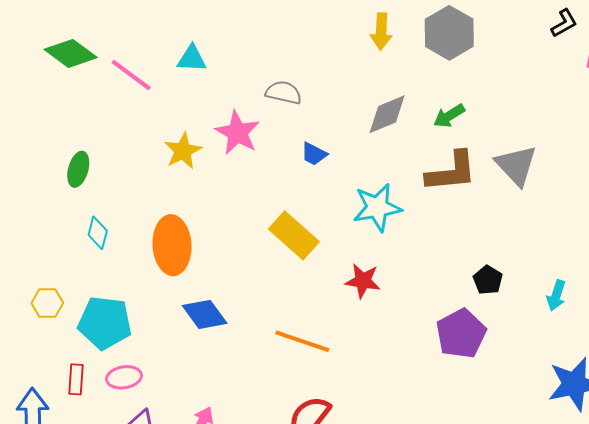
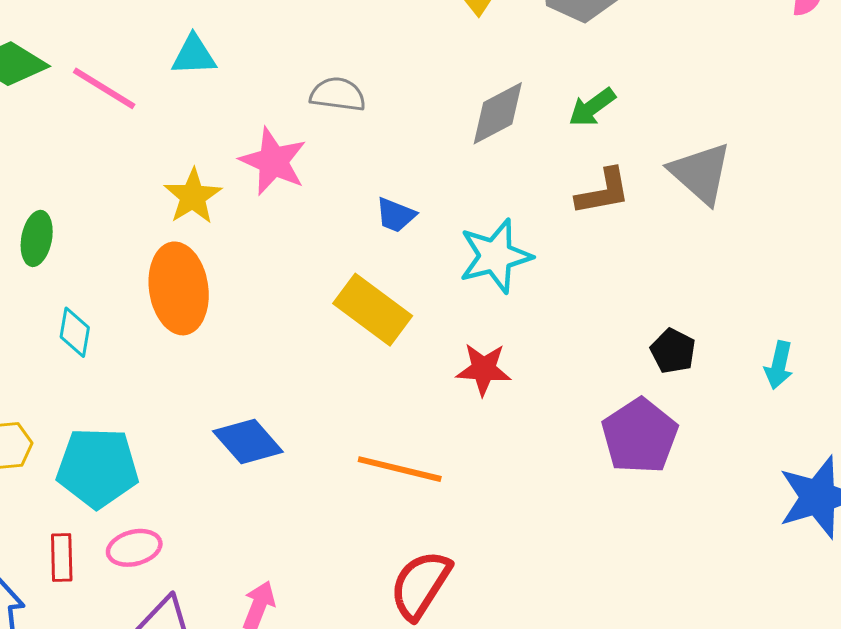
blue trapezoid: (314, 154) -> (396, 215), moved
brown L-shape: (451, 172) -> (603, 192), size x0.7
orange ellipse: (172, 245) -> (179, 288), moved

